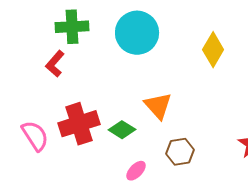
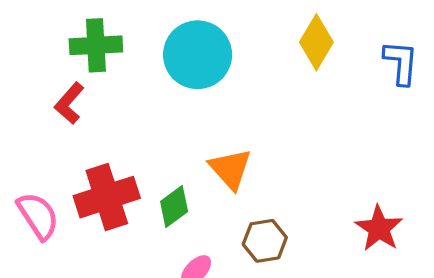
yellow diamond: (213, 50) -> (316, 42), moved
green diamond: (122, 130) -> (174, 206), turned -68

